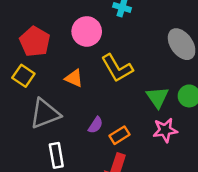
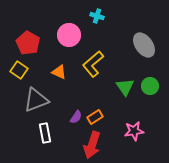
yellow L-shape: (117, 68) -> (93, 64), turned 80
purple semicircle: (96, 125) -> (76, 117), moved
pink star: (165, 130) -> (134, 131), moved

